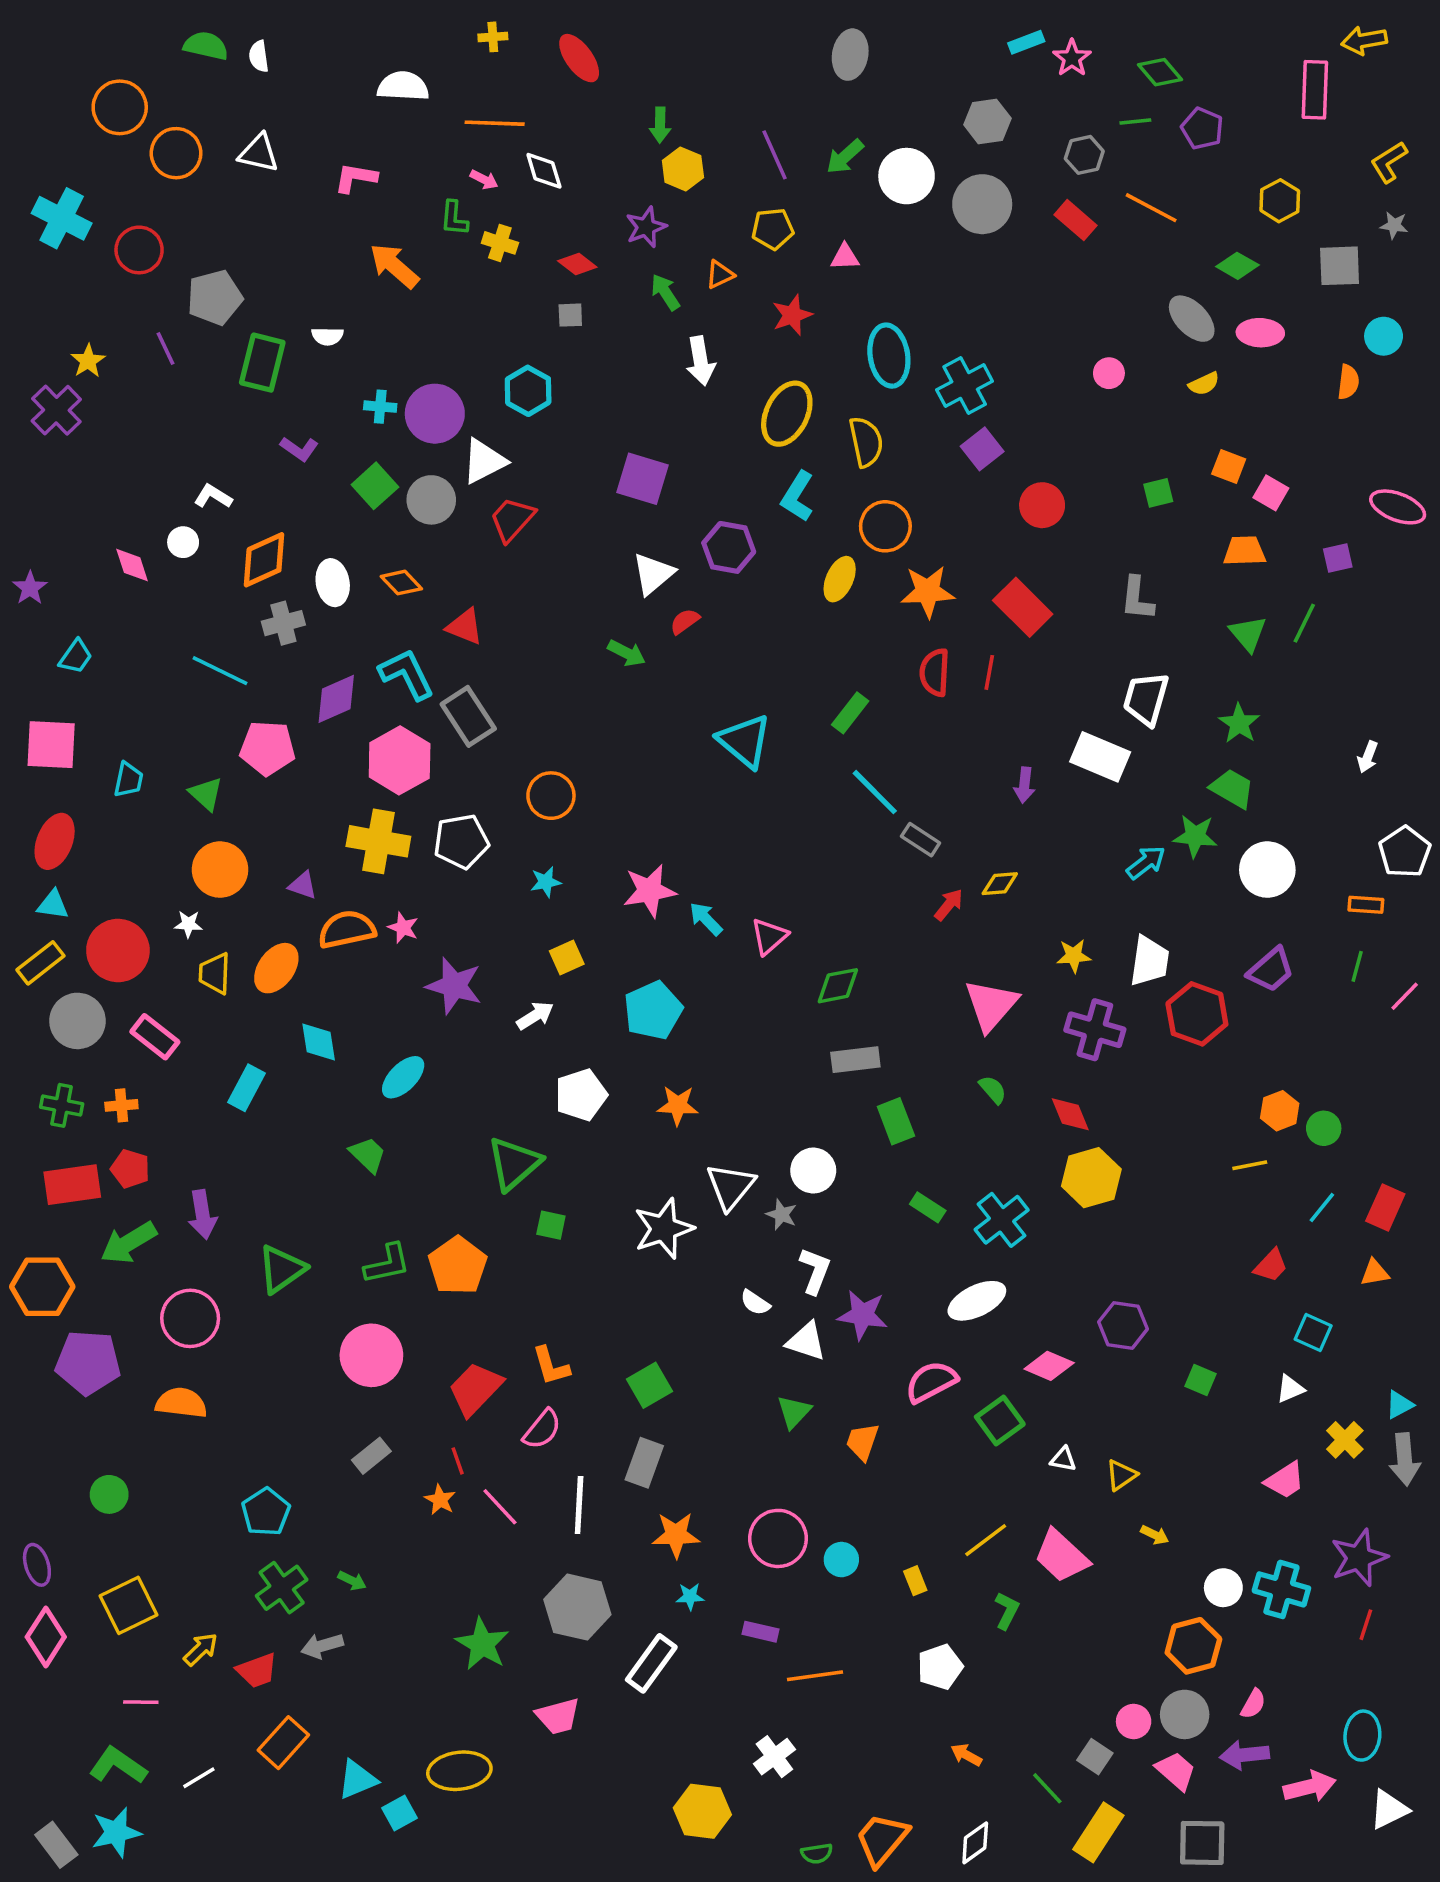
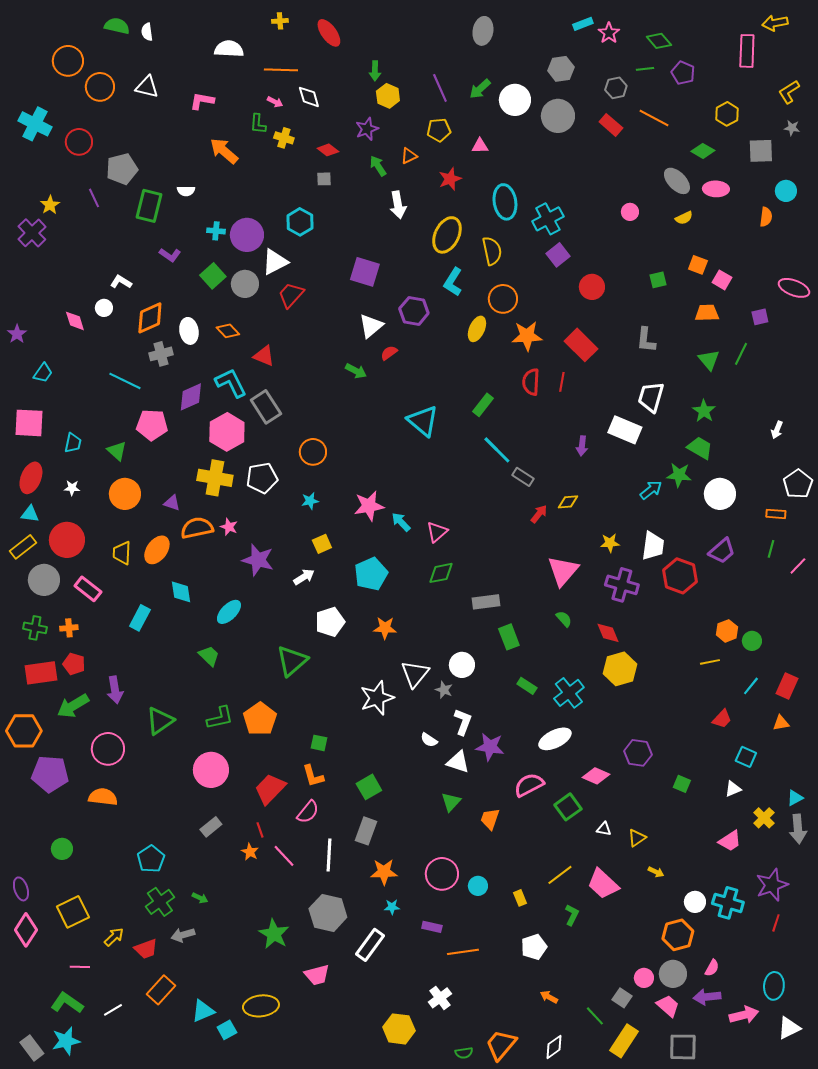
white star: (188, 924) -> (72, 488), moved
green diamond: (838, 986) -> (441, 573), moved
green square: (551, 1225) -> (319, 743), moved

